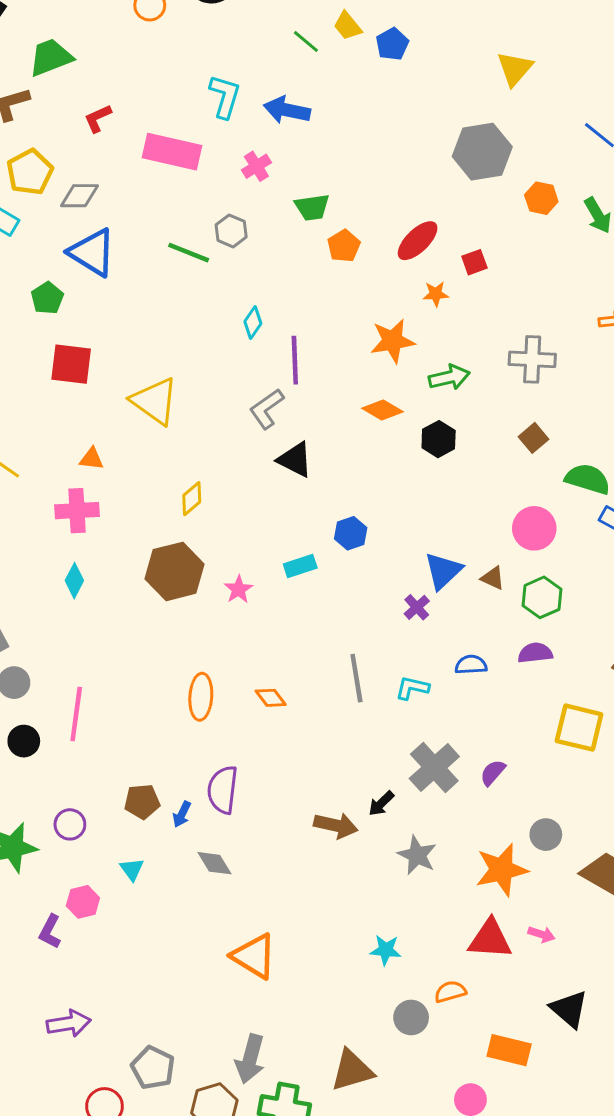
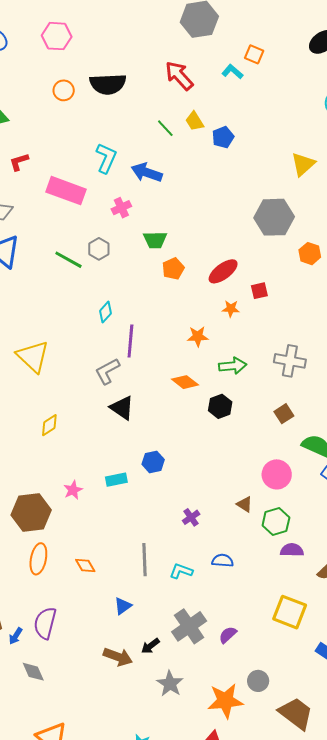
orange star: (393, 341) -> (198, 336), size x0.7
brown hexagon: (175, 571) -> (31, 513), moved
blue triangle: (443, 571) -> (123, 606), moved, size x0.7
purple semicircle: (535, 653) -> (292, 550), moved

